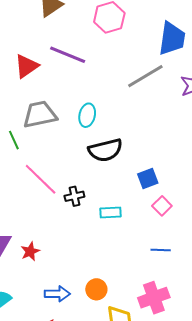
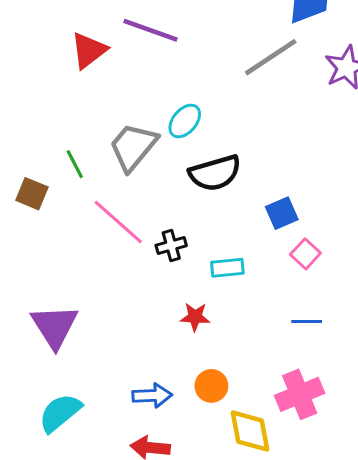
gray trapezoid: (40, 114) -> (133, 147), moved, turned -36
cyan ellipse: (87, 115) -> (185, 121), turned 30
red star: (30, 251) -> (195, 317), moved, turned 30

